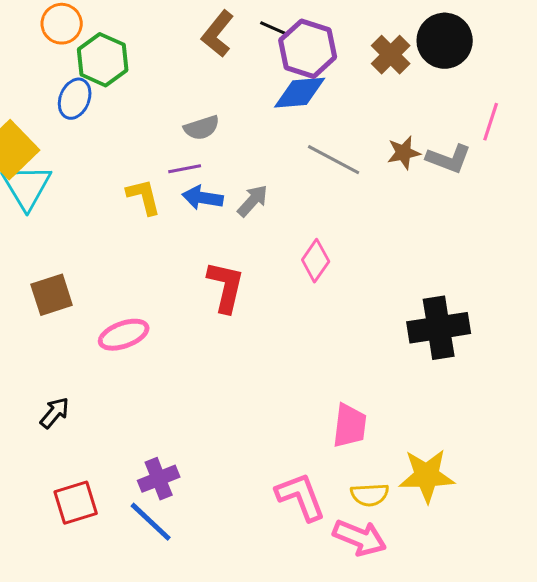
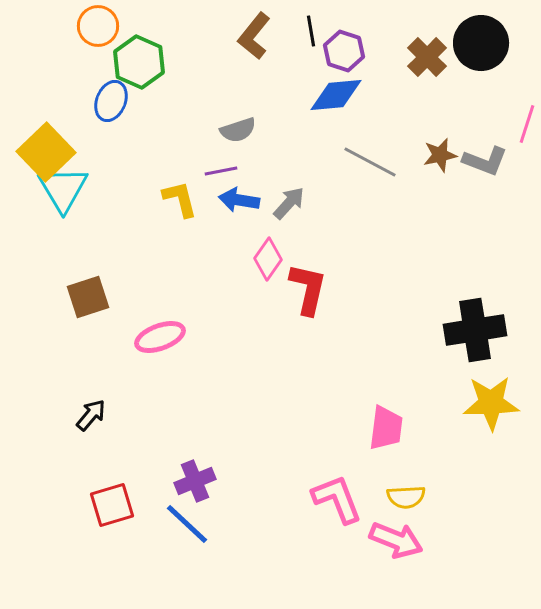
black line: (275, 29) -> (311, 31), turned 56
purple hexagon: (308, 49) -> (344, 51), size x0.7
pink diamond: (316, 261) -> (268, 259), moved
red L-shape: (226, 287) -> (308, 289), moved
yellow star: (427, 476) -> (491, 403), moved

